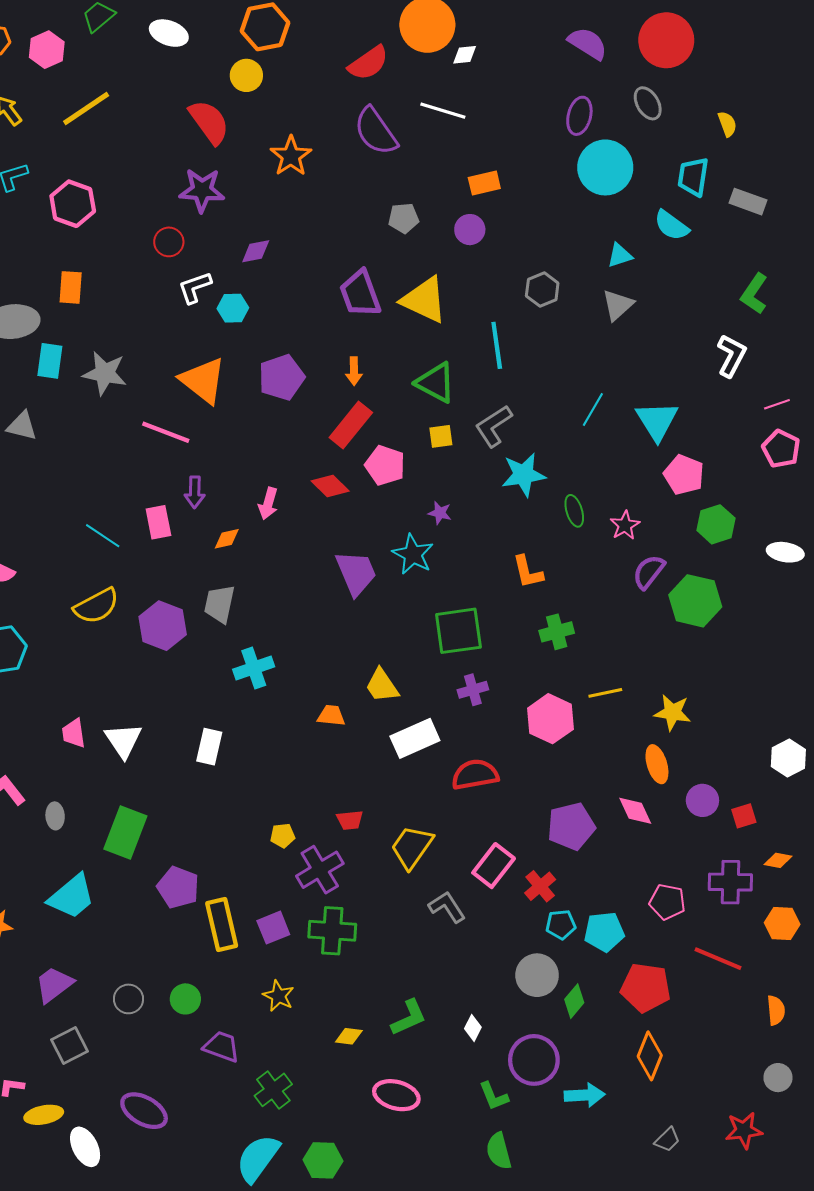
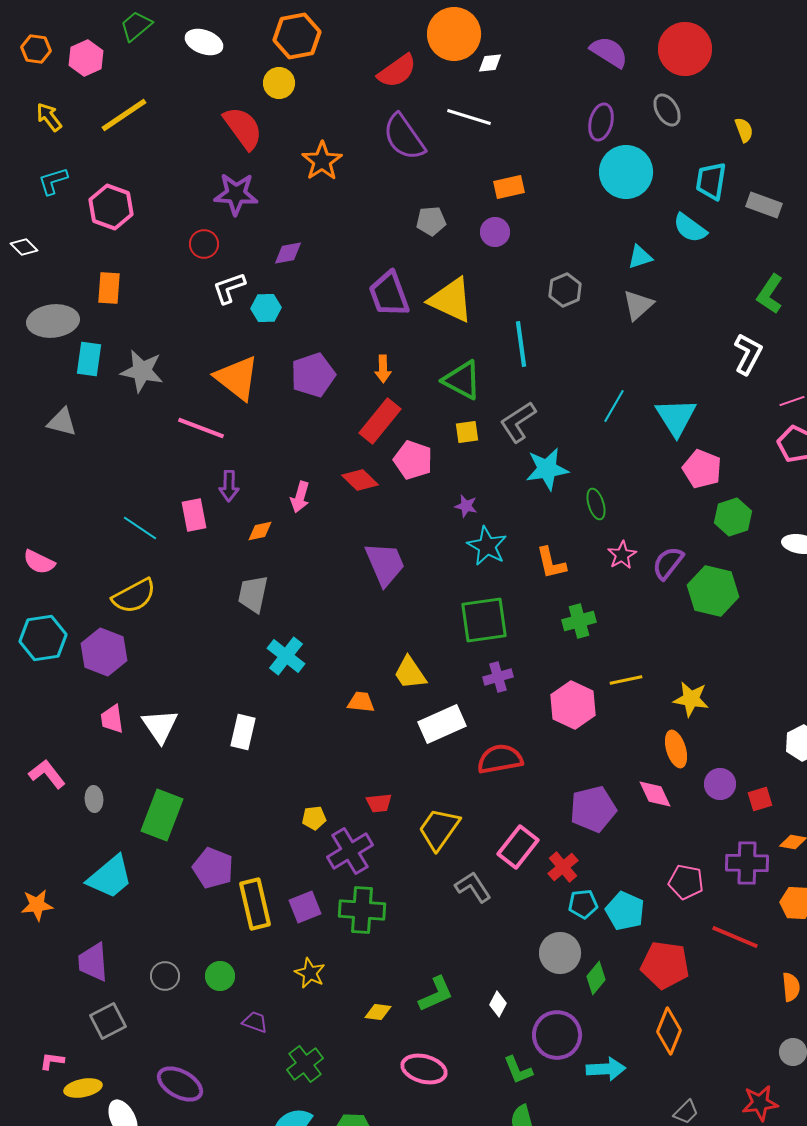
pink star: (625, 525) -> (622, 555), moved
cyan star: (413, 554) -> (487, 546), moved
purple hexagon: (163, 626) -> (104, 652), moved
cyan cross: (254, 668) -> (286, 656), turned -33
cyan pentagon: (604, 932) -> (625, 911), turned 30
purple trapezoid: (54, 984) -> (93, 962), turned -57
purple trapezoid: (222, 1047) -> (255, 1022), size x0.7

